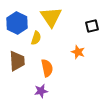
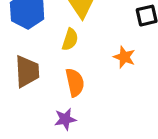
yellow semicircle: (36, 38) -> (70, 39), moved

